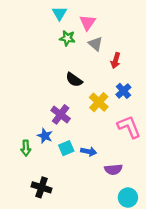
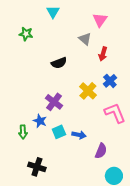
pink triangle: (88, 22) -> (100, 20), moved
green star: (67, 38) -> (26, 34), moved
black semicircle: (74, 80) -> (59, 63), moved, turned -56
purple semicircle: (113, 169) -> (101, 151), turned -63

